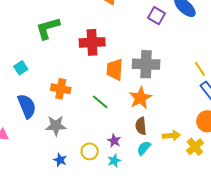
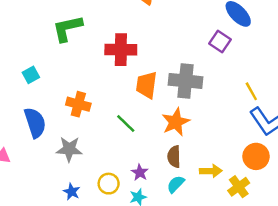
purple square: (157, 16) -> (220, 42), moved

